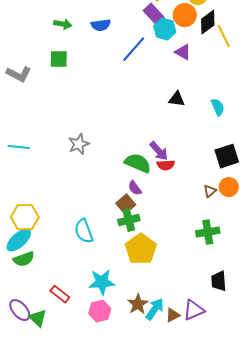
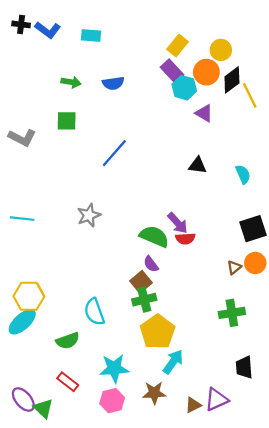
blue line: (134, 49) -> (114, 153), moved
green semicircle: (24, 259) -> (68, 341), moved
brown star: (138, 304) -> (154, 393), turned 30
cyan arrow: (155, 309) -> (173, 362), moved

